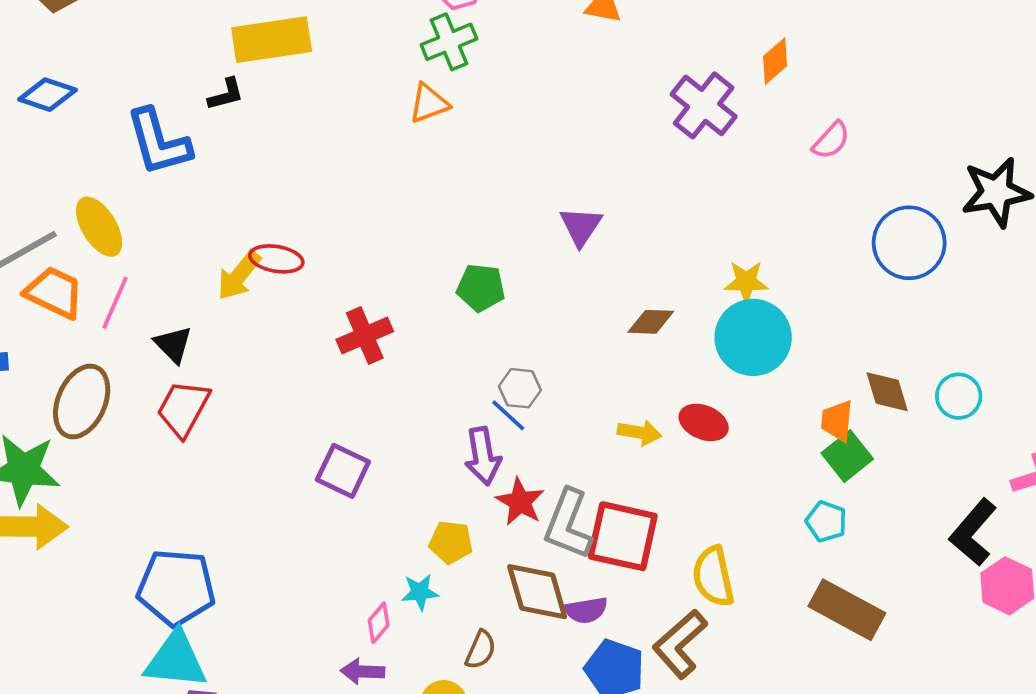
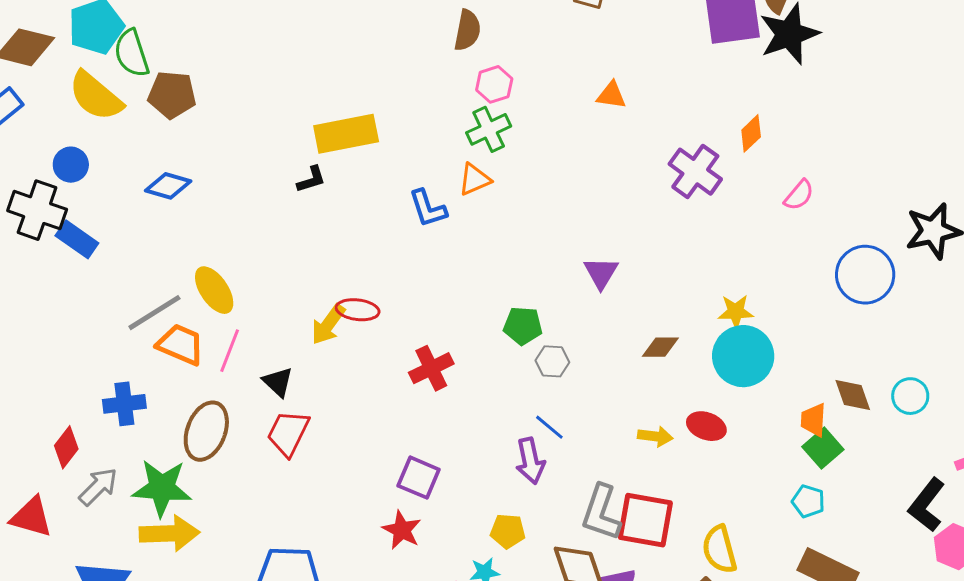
blue L-shape: (159, 142) -> (428, 208), moved, size x0.7
gray hexagon: (520, 388) -> (552, 361), moved
red star: (520, 502) -> (402, 530), moved

